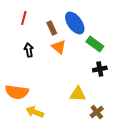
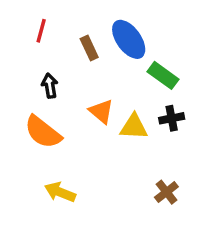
orange triangle: (59, 47) -> (101, 111), moved
orange semicircle: (17, 92) -> (43, 132), moved, turned 30
yellow triangle: (78, 94) -> (134, 127), moved

